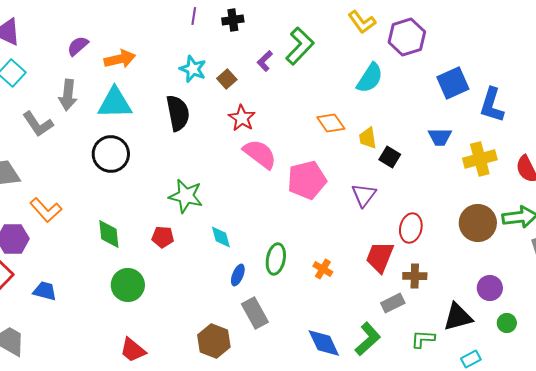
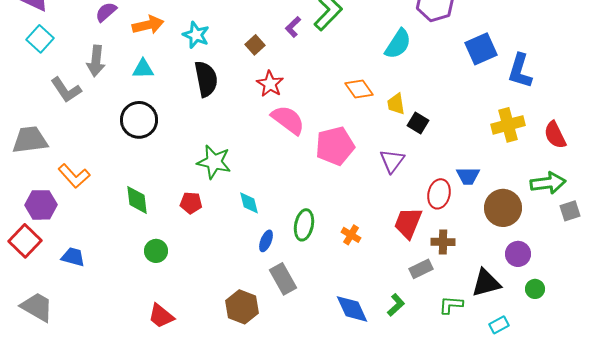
cyan star: (193, 69) -> (196, 35), moved
cyan triangle: (115, 103) -> (143, 69), size x0.6
blue trapezoid: (440, 137) -> (468, 176), moved
brown circle: (478, 223) -> (503, 208), moved
green circle: (128, 285) -> (156, 251), size x0.7
green L-shape: (368, 339) -> (396, 305), size x0.7

